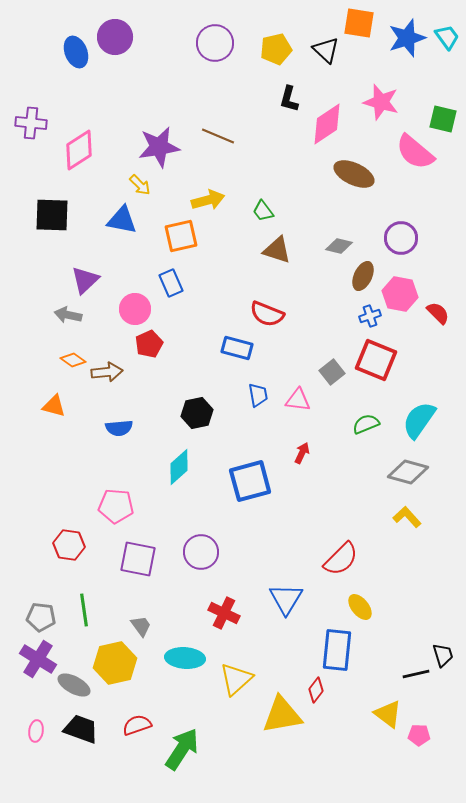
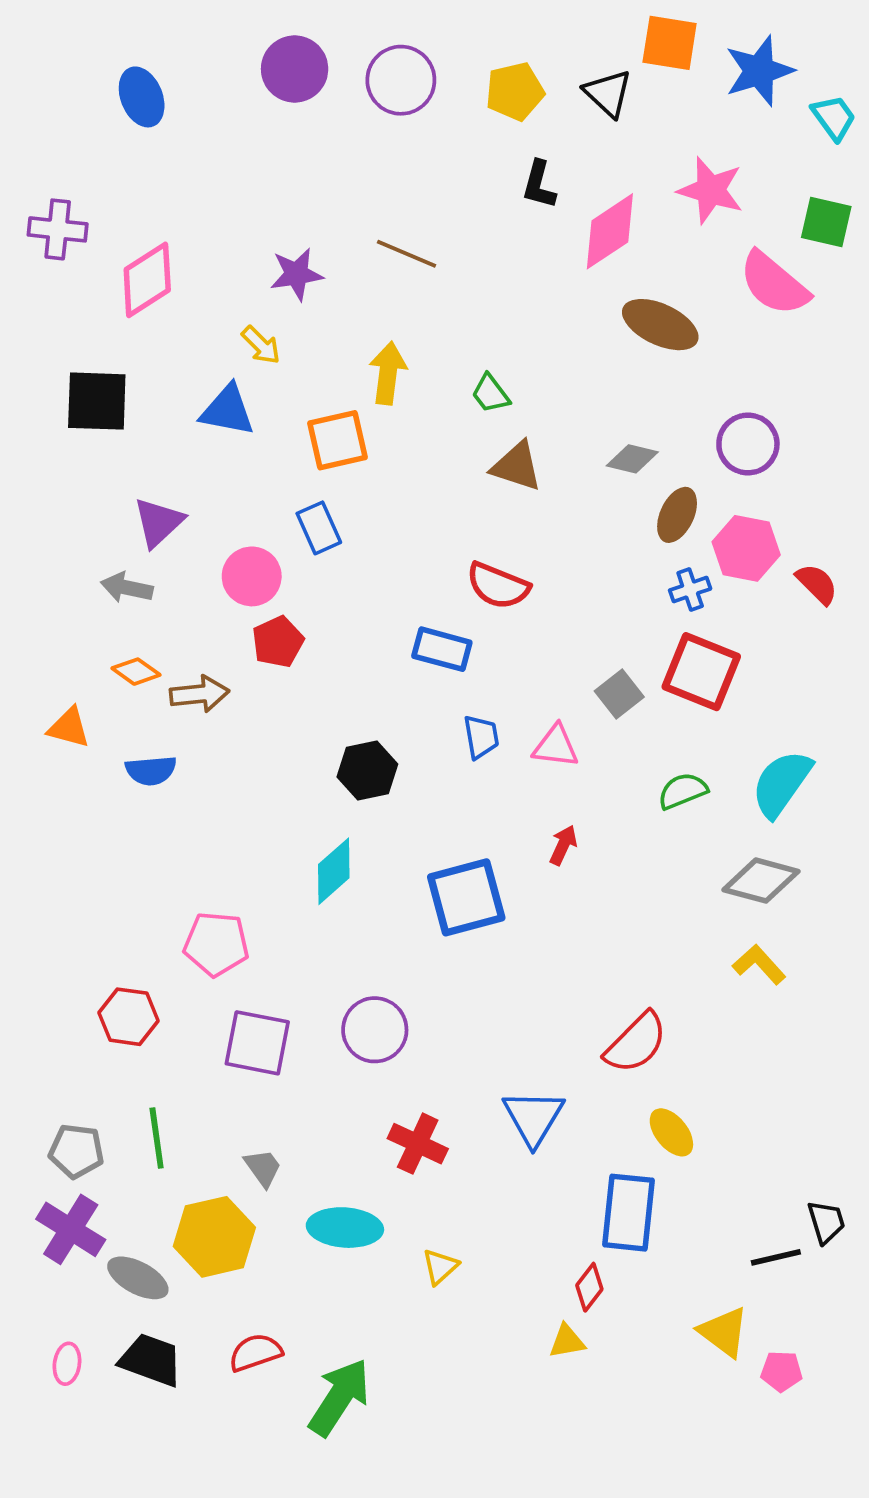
purple circle: (115, 37) -> (295, 69), moved
cyan trapezoid: (447, 37) -> (834, 117), moved
purple star: (159, 147) -> (296, 274), size x0.7
yellow arrow: (208, 200) -> (388, 373), turned -68
orange triangle: (54, 406) -> (69, 728), moved
blue semicircle: (119, 428) -> (151, 770), moved
yellow triangle: (236, 679) -> (440, 1267), size x0.6
yellow triangle: (282, 715) -> (567, 1341), moved, size x0.5

